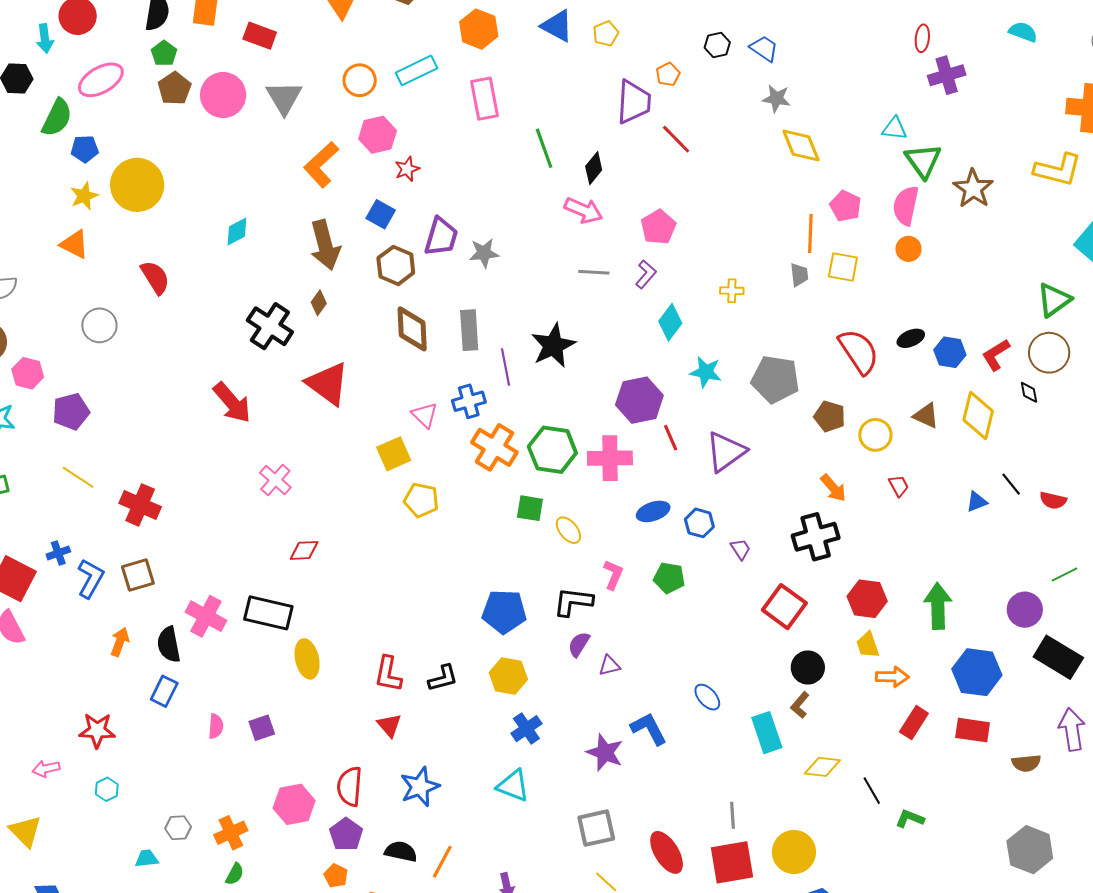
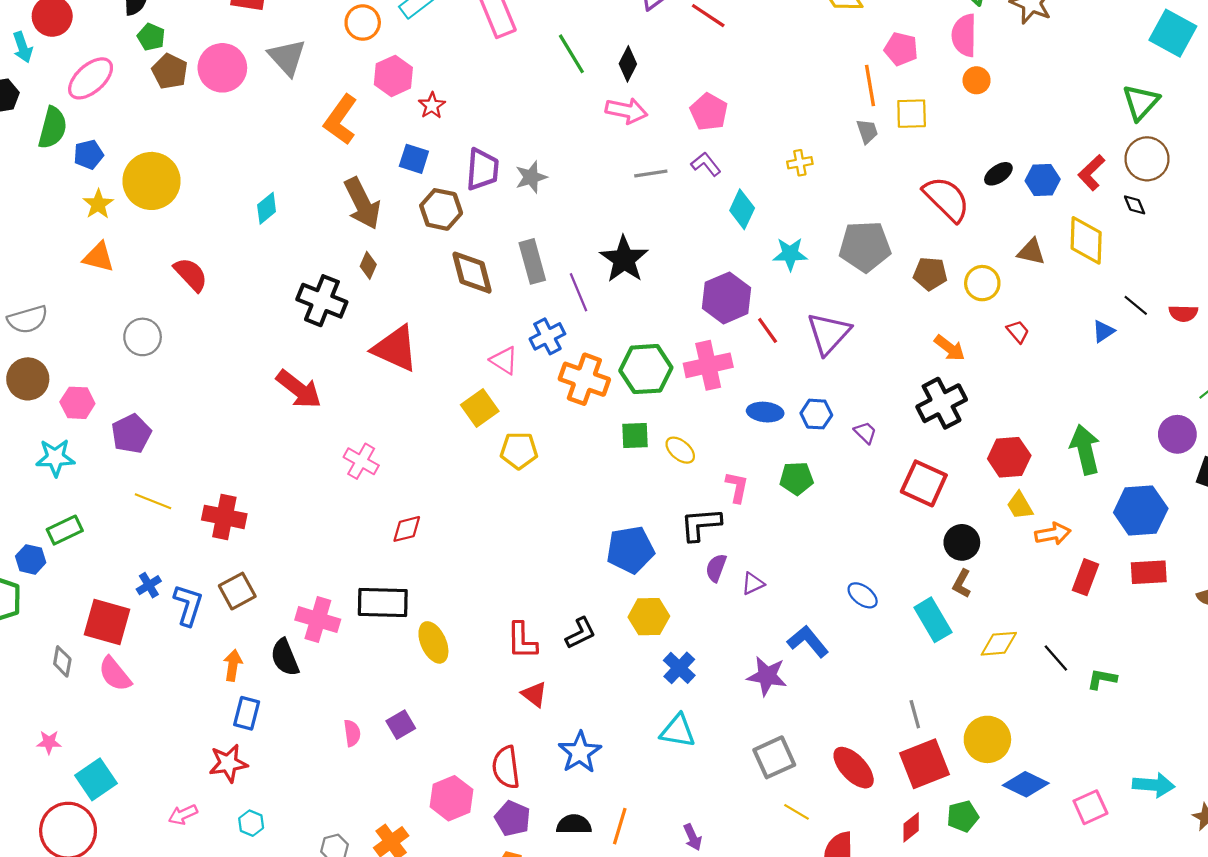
purple L-shape: (646, 274) -> (706, 164), turned -68
blue ellipse: (653, 511) -> (765, 412), turned 36
blue rectangle: (164, 691) -> (247, 713), moved

